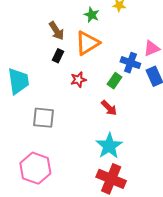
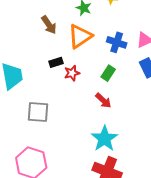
black rectangle: (58, 56) -> (56, 62), moved, turned 48
blue cross: (130, 63) -> (117, 42), moved

